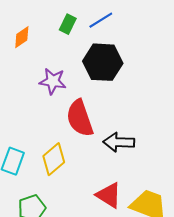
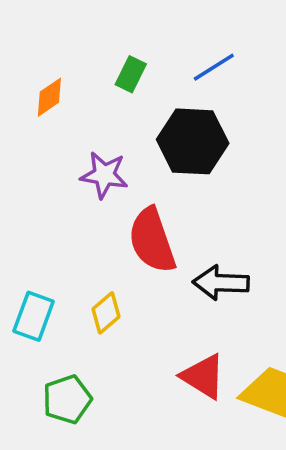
blue line: (101, 20) -> (214, 67), moved
yellow diamond: (54, 159) -> (106, 313), size x0.7

